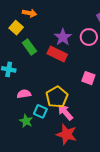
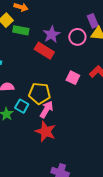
green rectangle: (29, 47) -> (21, 30), moved, turned -49
yellow pentagon: (57, 97) -> (40, 93), turned 30
pink arrow: (65, 112) -> (46, 109), turned 66

